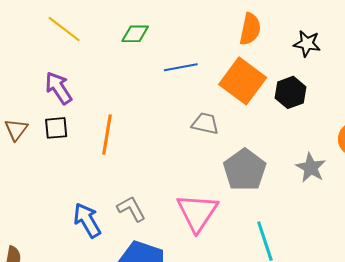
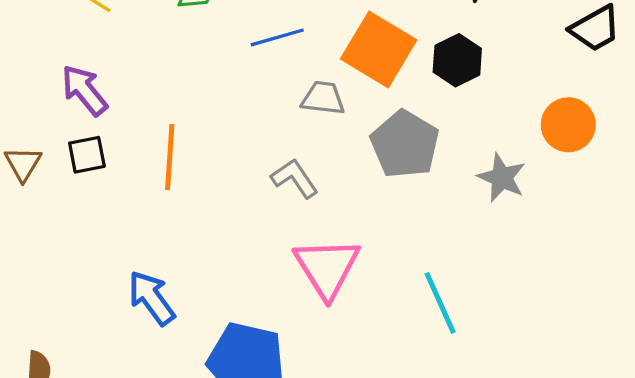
gray trapezoid: (205, 124) -> (323, 98), moved
gray pentagon: (245, 170) -> (405, 144), moved
gray L-shape: (131, 209) -> (295, 178), moved

